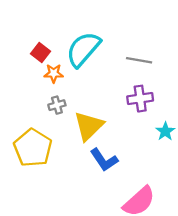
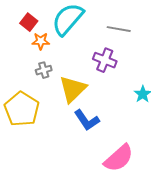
purple cross: (140, 99) -> (105, 60), moved, turned 30

